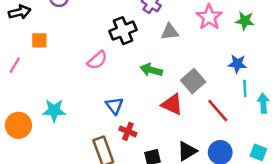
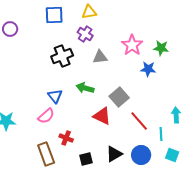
pink semicircle: (97, 60) -> (46, 116), moved
blue star: (237, 64) -> (148, 69), moved
cyan line: (245, 88) -> (161, 134), moved
blue triangle: (114, 106) -> (55, 96), moved

